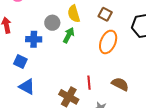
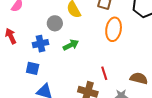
green arrow: (69, 35) -> (71, 45), moved, turned 49
brown semicircle: (120, 84) -> (139, 78), moved

